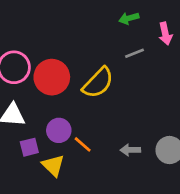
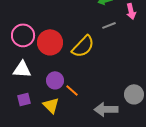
purple square: (29, 147) -> (24, 99), moved
gray arrow: (130, 150) -> (106, 109), moved, size x1.6

